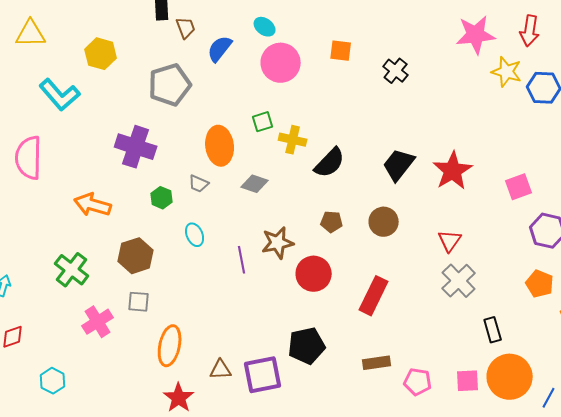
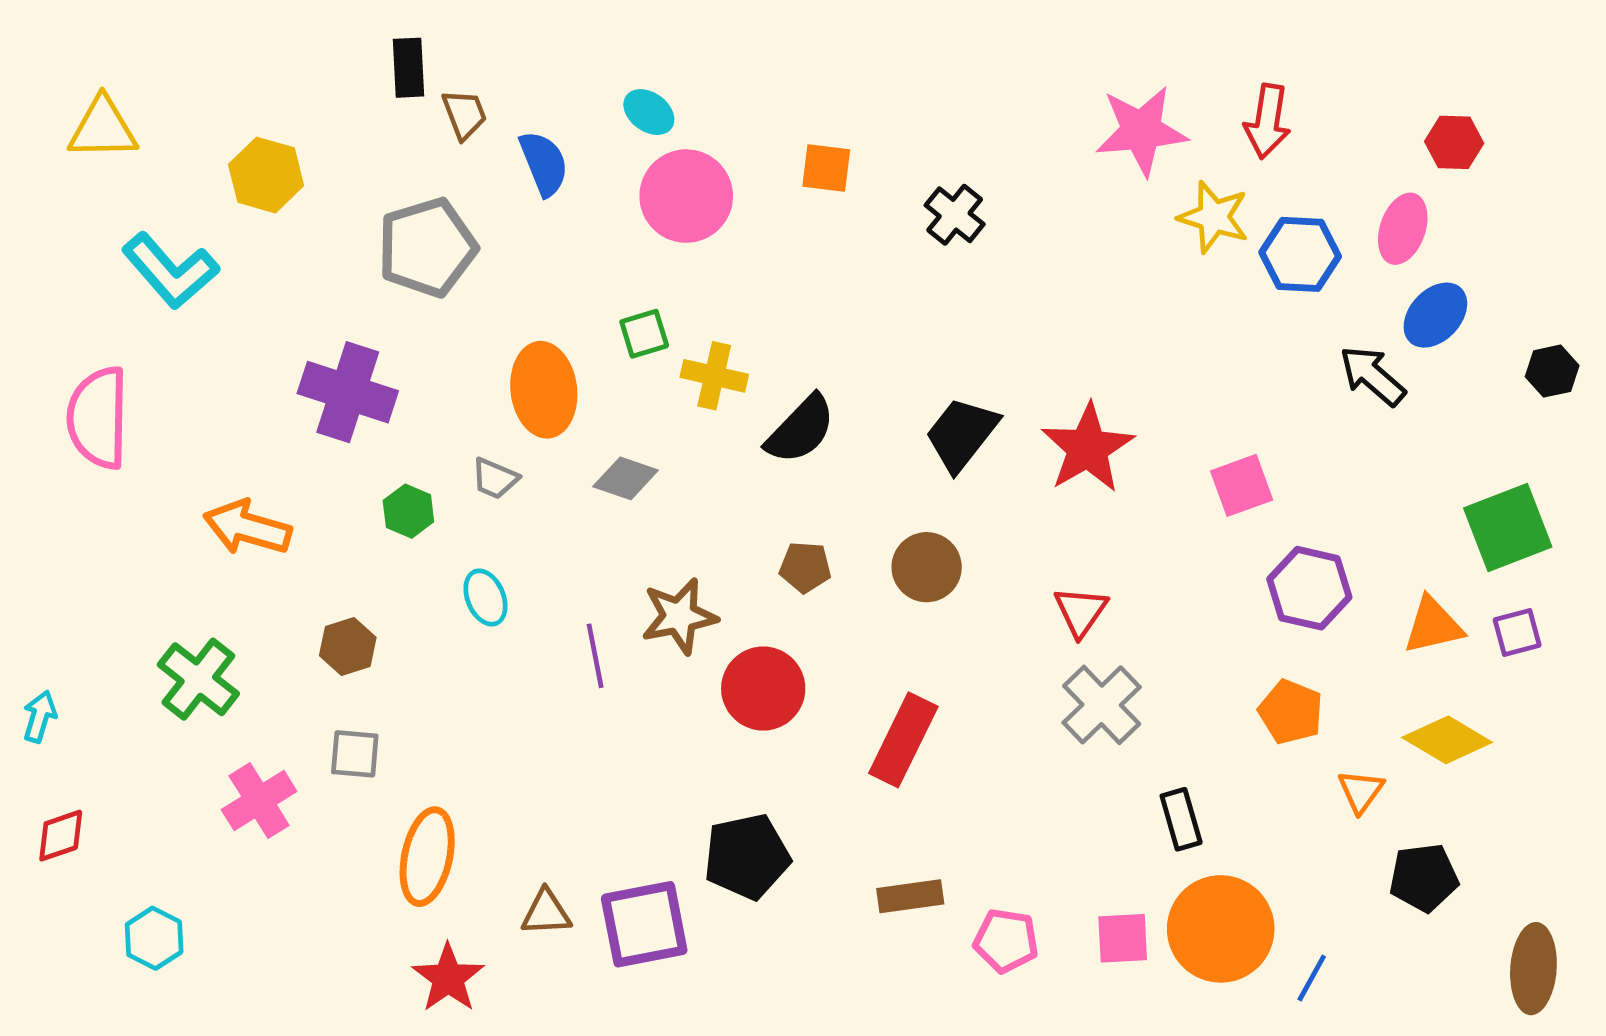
blue semicircle: (220, 49) -> (544, 163), turned 120
brown hexagon: (136, 256) -> (348, 647), size x0.7

